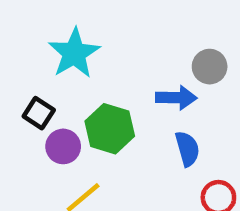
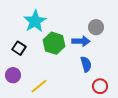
green hexagon: (110, 129) -> (54, 43), moved
purple circle: (63, 146) -> (13, 75), moved

